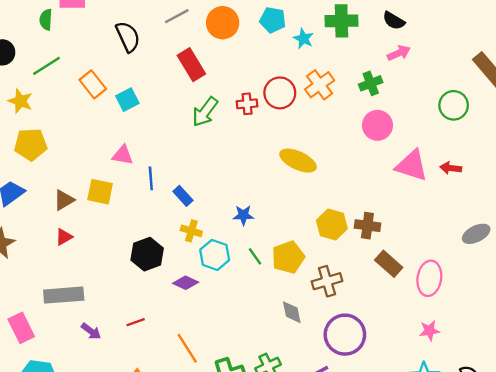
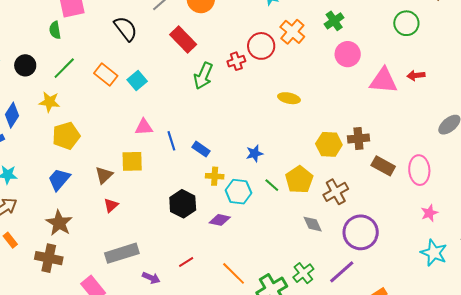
yellow ellipse: (298, 161) -> (289, 98), size x0.7

